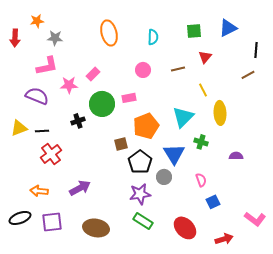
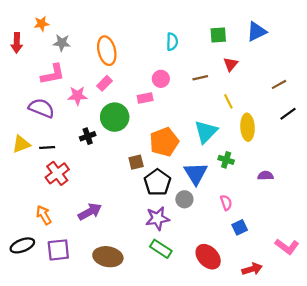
orange ellipse: (109, 33) -> (107, 51), moved
black line: (256, 50) -> (288, 114), moved, turned 49
pink rectangle: (129, 98) -> (145, 98), moved
orange arrow: (39, 191) -> (44, 215), turned 54

